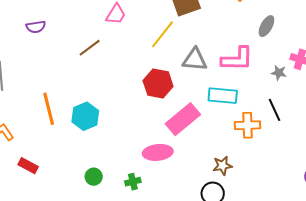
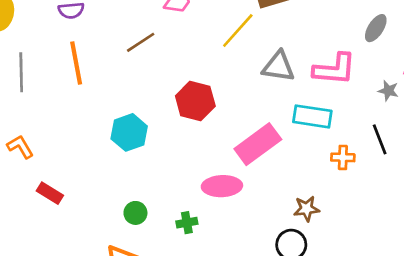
red hexagon: (158, 84) -> (195, 101), moved
orange line: (49, 109) -> (76, 63), moved
orange cross: (248, 125) -> (343, 157), size x0.7

